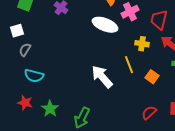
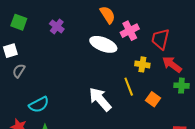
cyan semicircle: (34, 76) -> (39, 105), moved, turned -42

